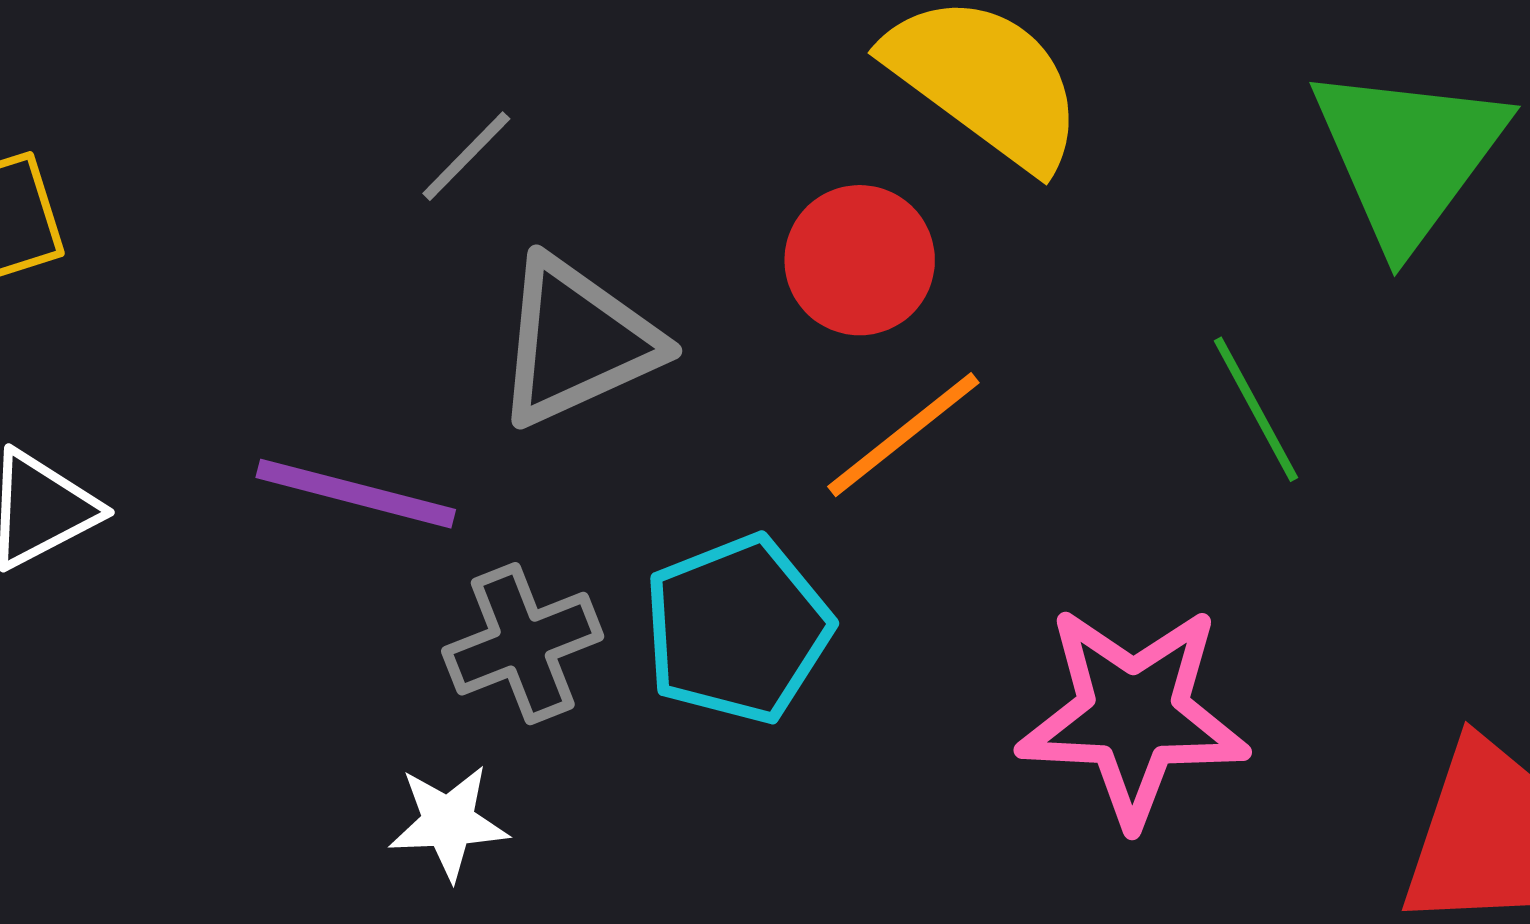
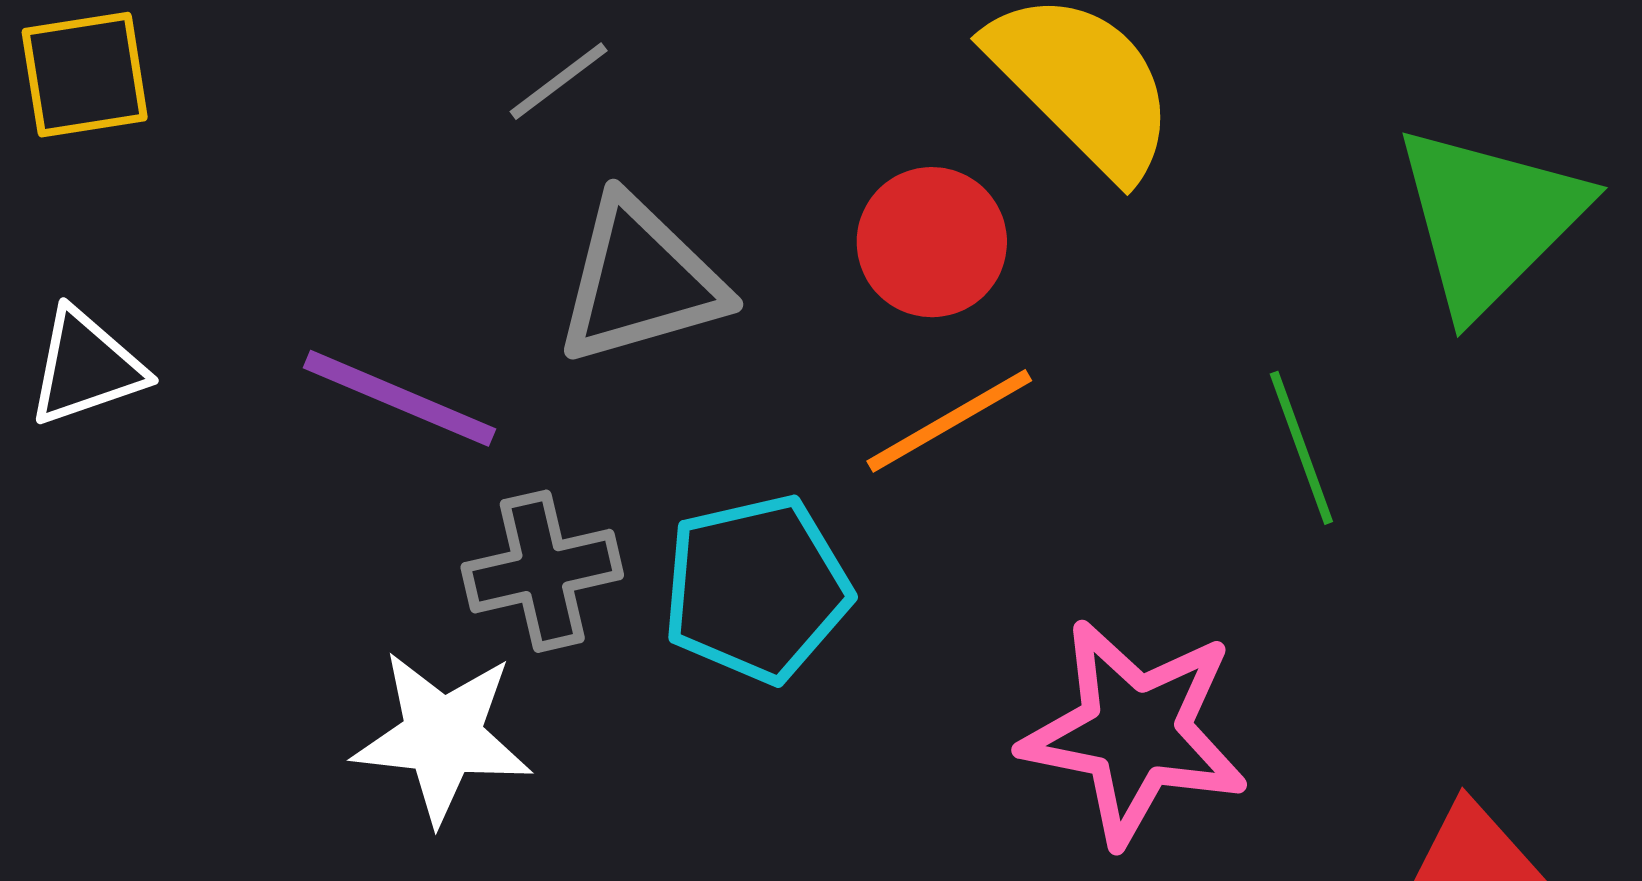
white star: (448, 822) -> (442, 737), size x1.5

